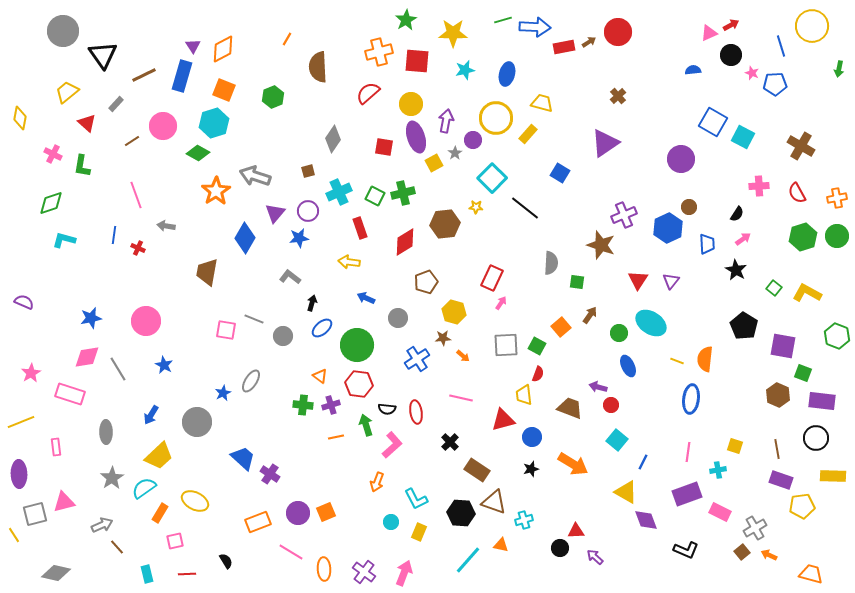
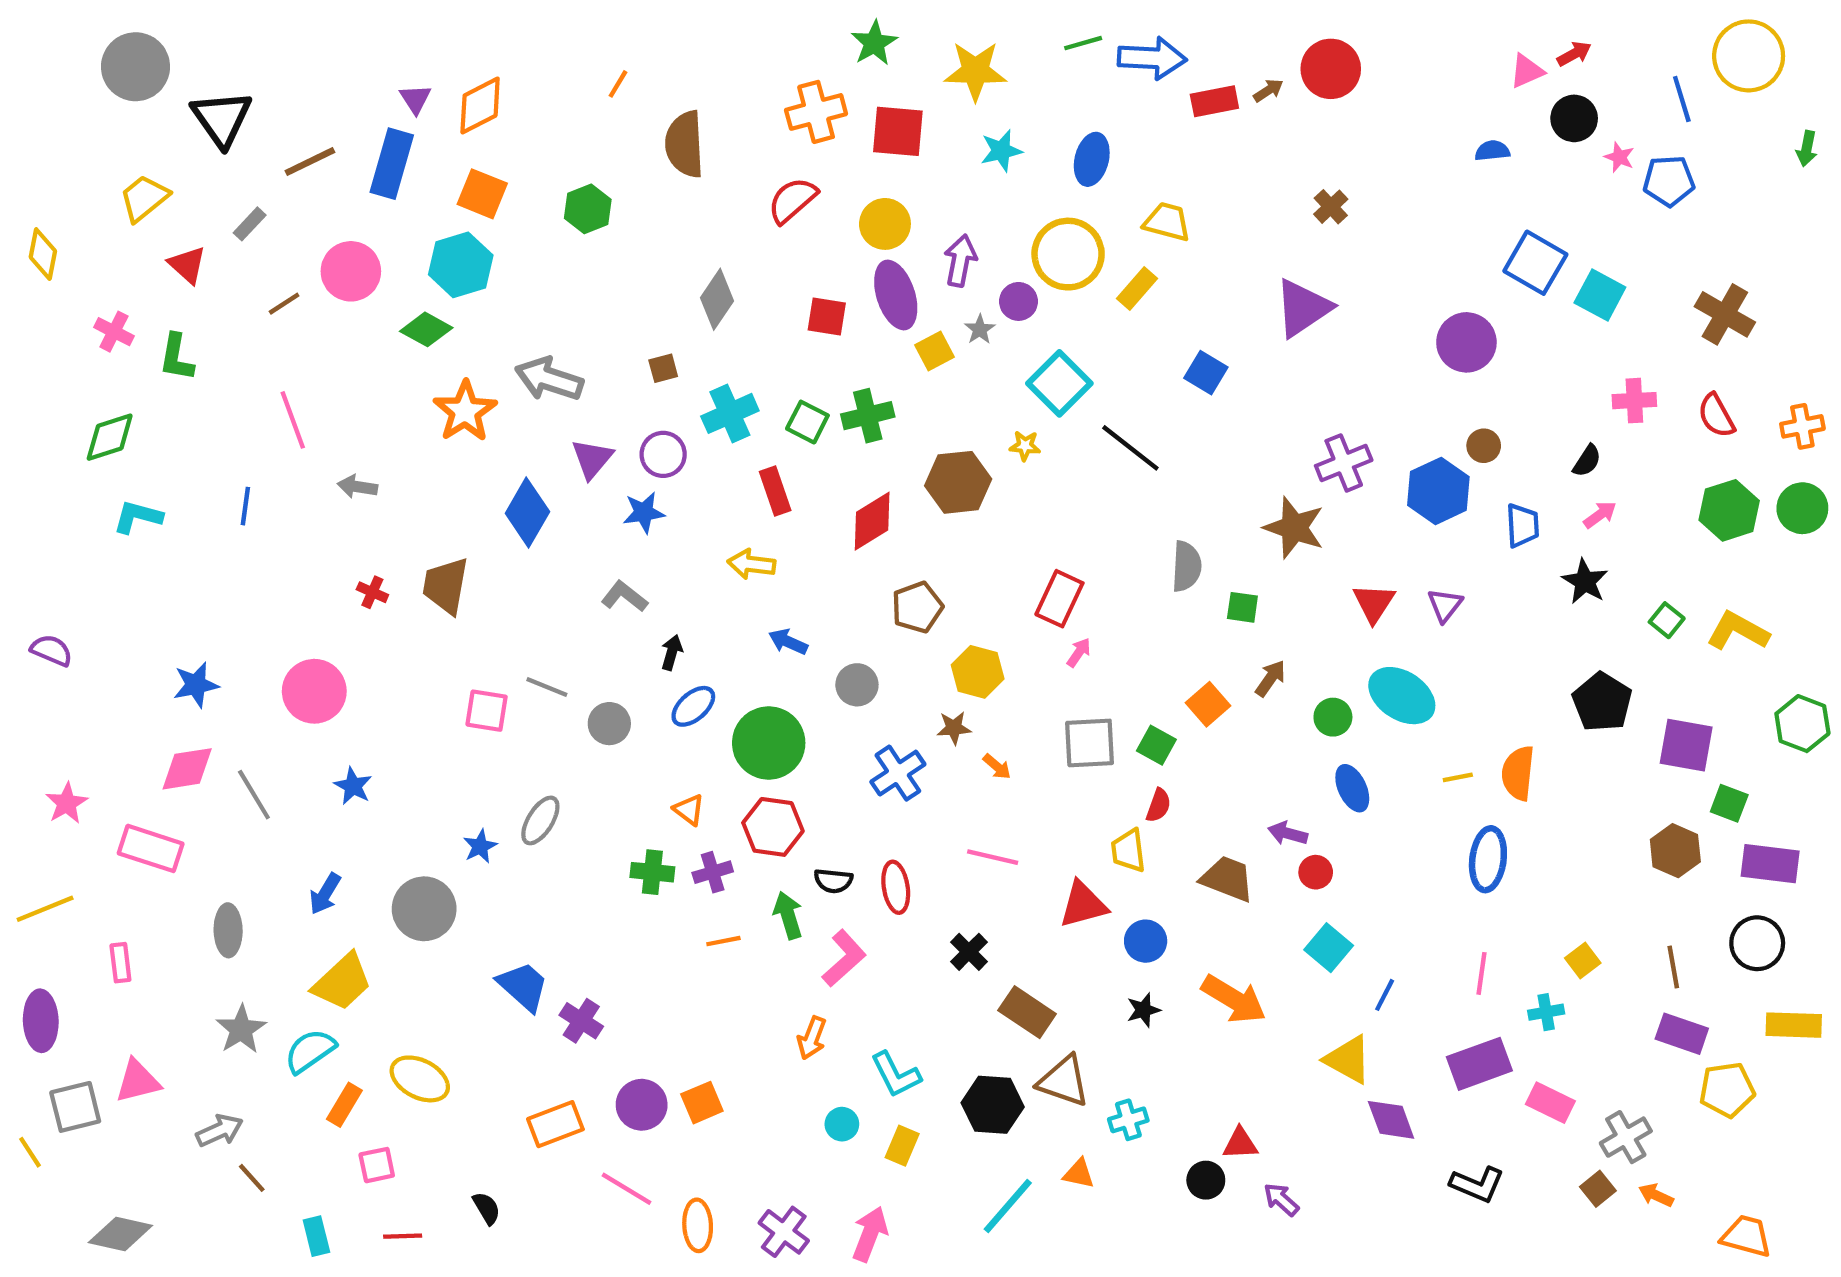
red cross: (138, 248) -> (372, 592), moved
yellow line: (677, 361) -> (1458, 777), turned -32
yellow square: (735, 446) -> (1583, 960), turned 35

